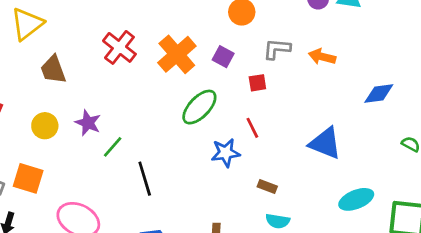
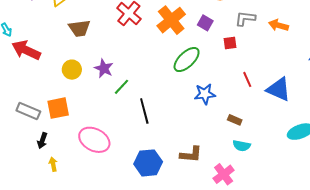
brown trapezoid: (53, 70) -> (79, 28), turned -80
red line: (252, 128) -> (247, 79), moved
orange square: (28, 178) -> (58, 108), turned -30

